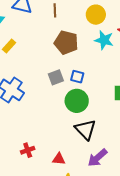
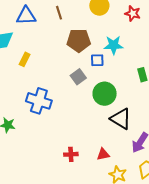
cyan star: (104, 40) -> (113, 45), moved
blue square: (77, 77) -> (97, 60), moved
red cross: (28, 150) -> (71, 154), turned 32

